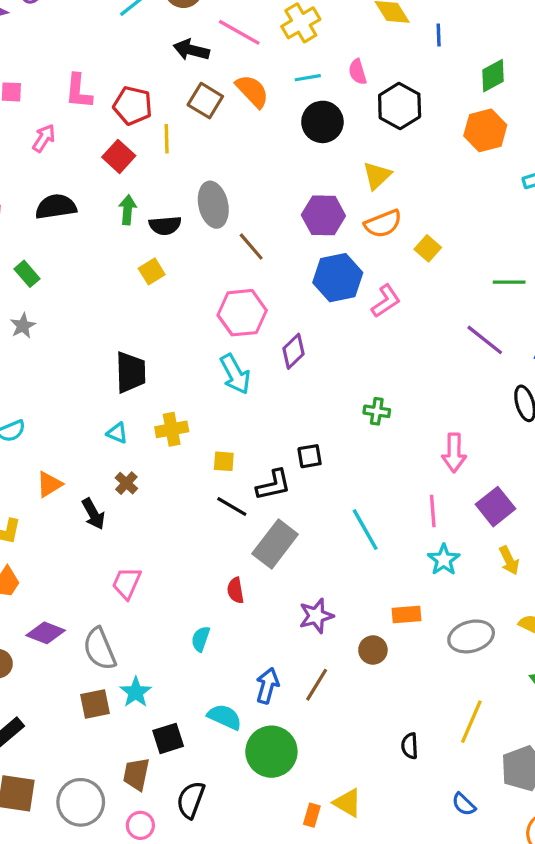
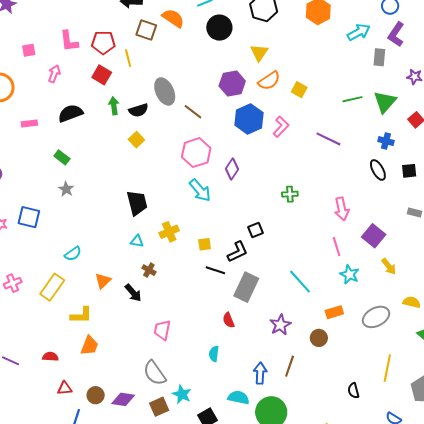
purple line: (485, 340) -> (328, 139), moved
cyan line: (365, 530) -> (300, 282), moved
purple diamond: (46, 633) -> (123, 399), moved

